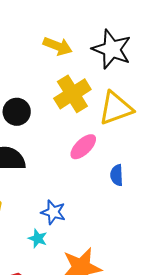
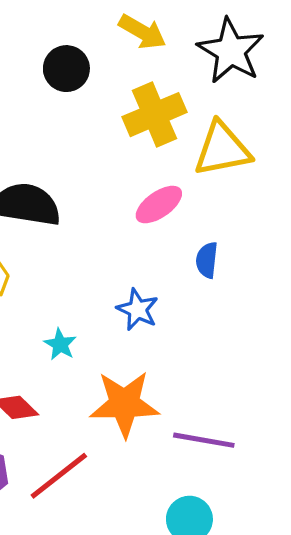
black circle: (17, 112) -> (66, 69), moved
blue star: (53, 212) -> (138, 310), moved

